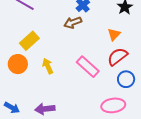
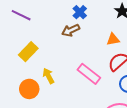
orange triangle: (114, 34) -> (113, 39), turned 40
orange circle: (18, 64) -> (29, 89), moved

